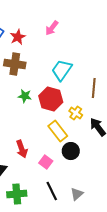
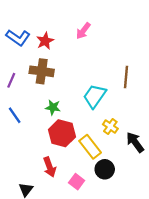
cyan trapezoid: (62, 70) -> (95, 96), moved
brown line: (94, 88) -> (126, 77), moved
red hexagon: (51, 99) -> (62, 133), moved

